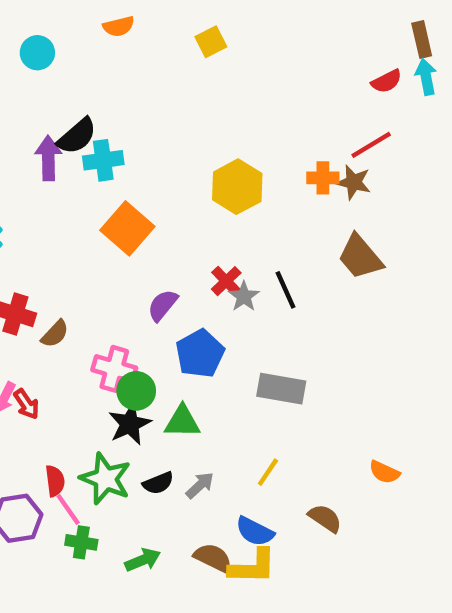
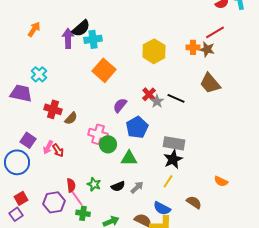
black line: (286, 290) -> (176, 98), turned -42
black star: (130, 424) -> (173, 159), moved
green star: (105, 479) -> (94, 184), size x0.6

